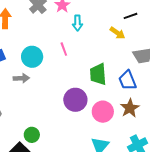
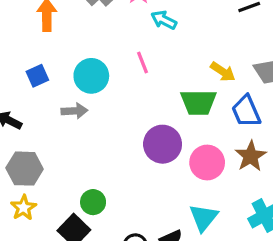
cyan arrow: (77, 23) -> (164, 20), turned 119
yellow arrow: (117, 33) -> (223, 72), moved
green trapezoid: (98, 74) -> (198, 102), turned -85

